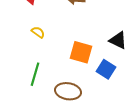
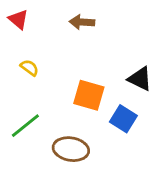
green line: (35, 74) -> (25, 126), turned 35

